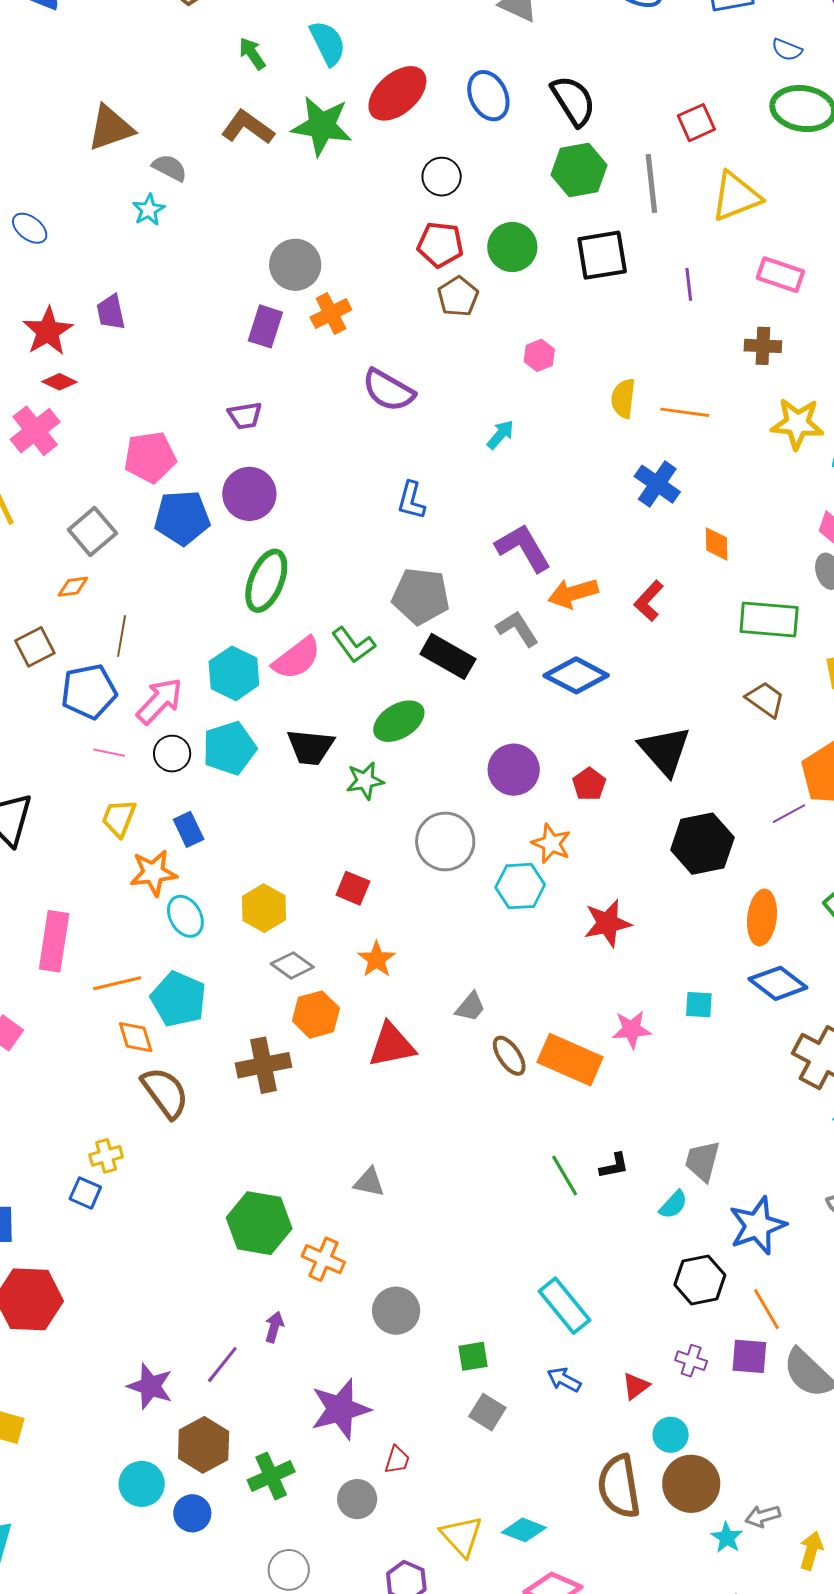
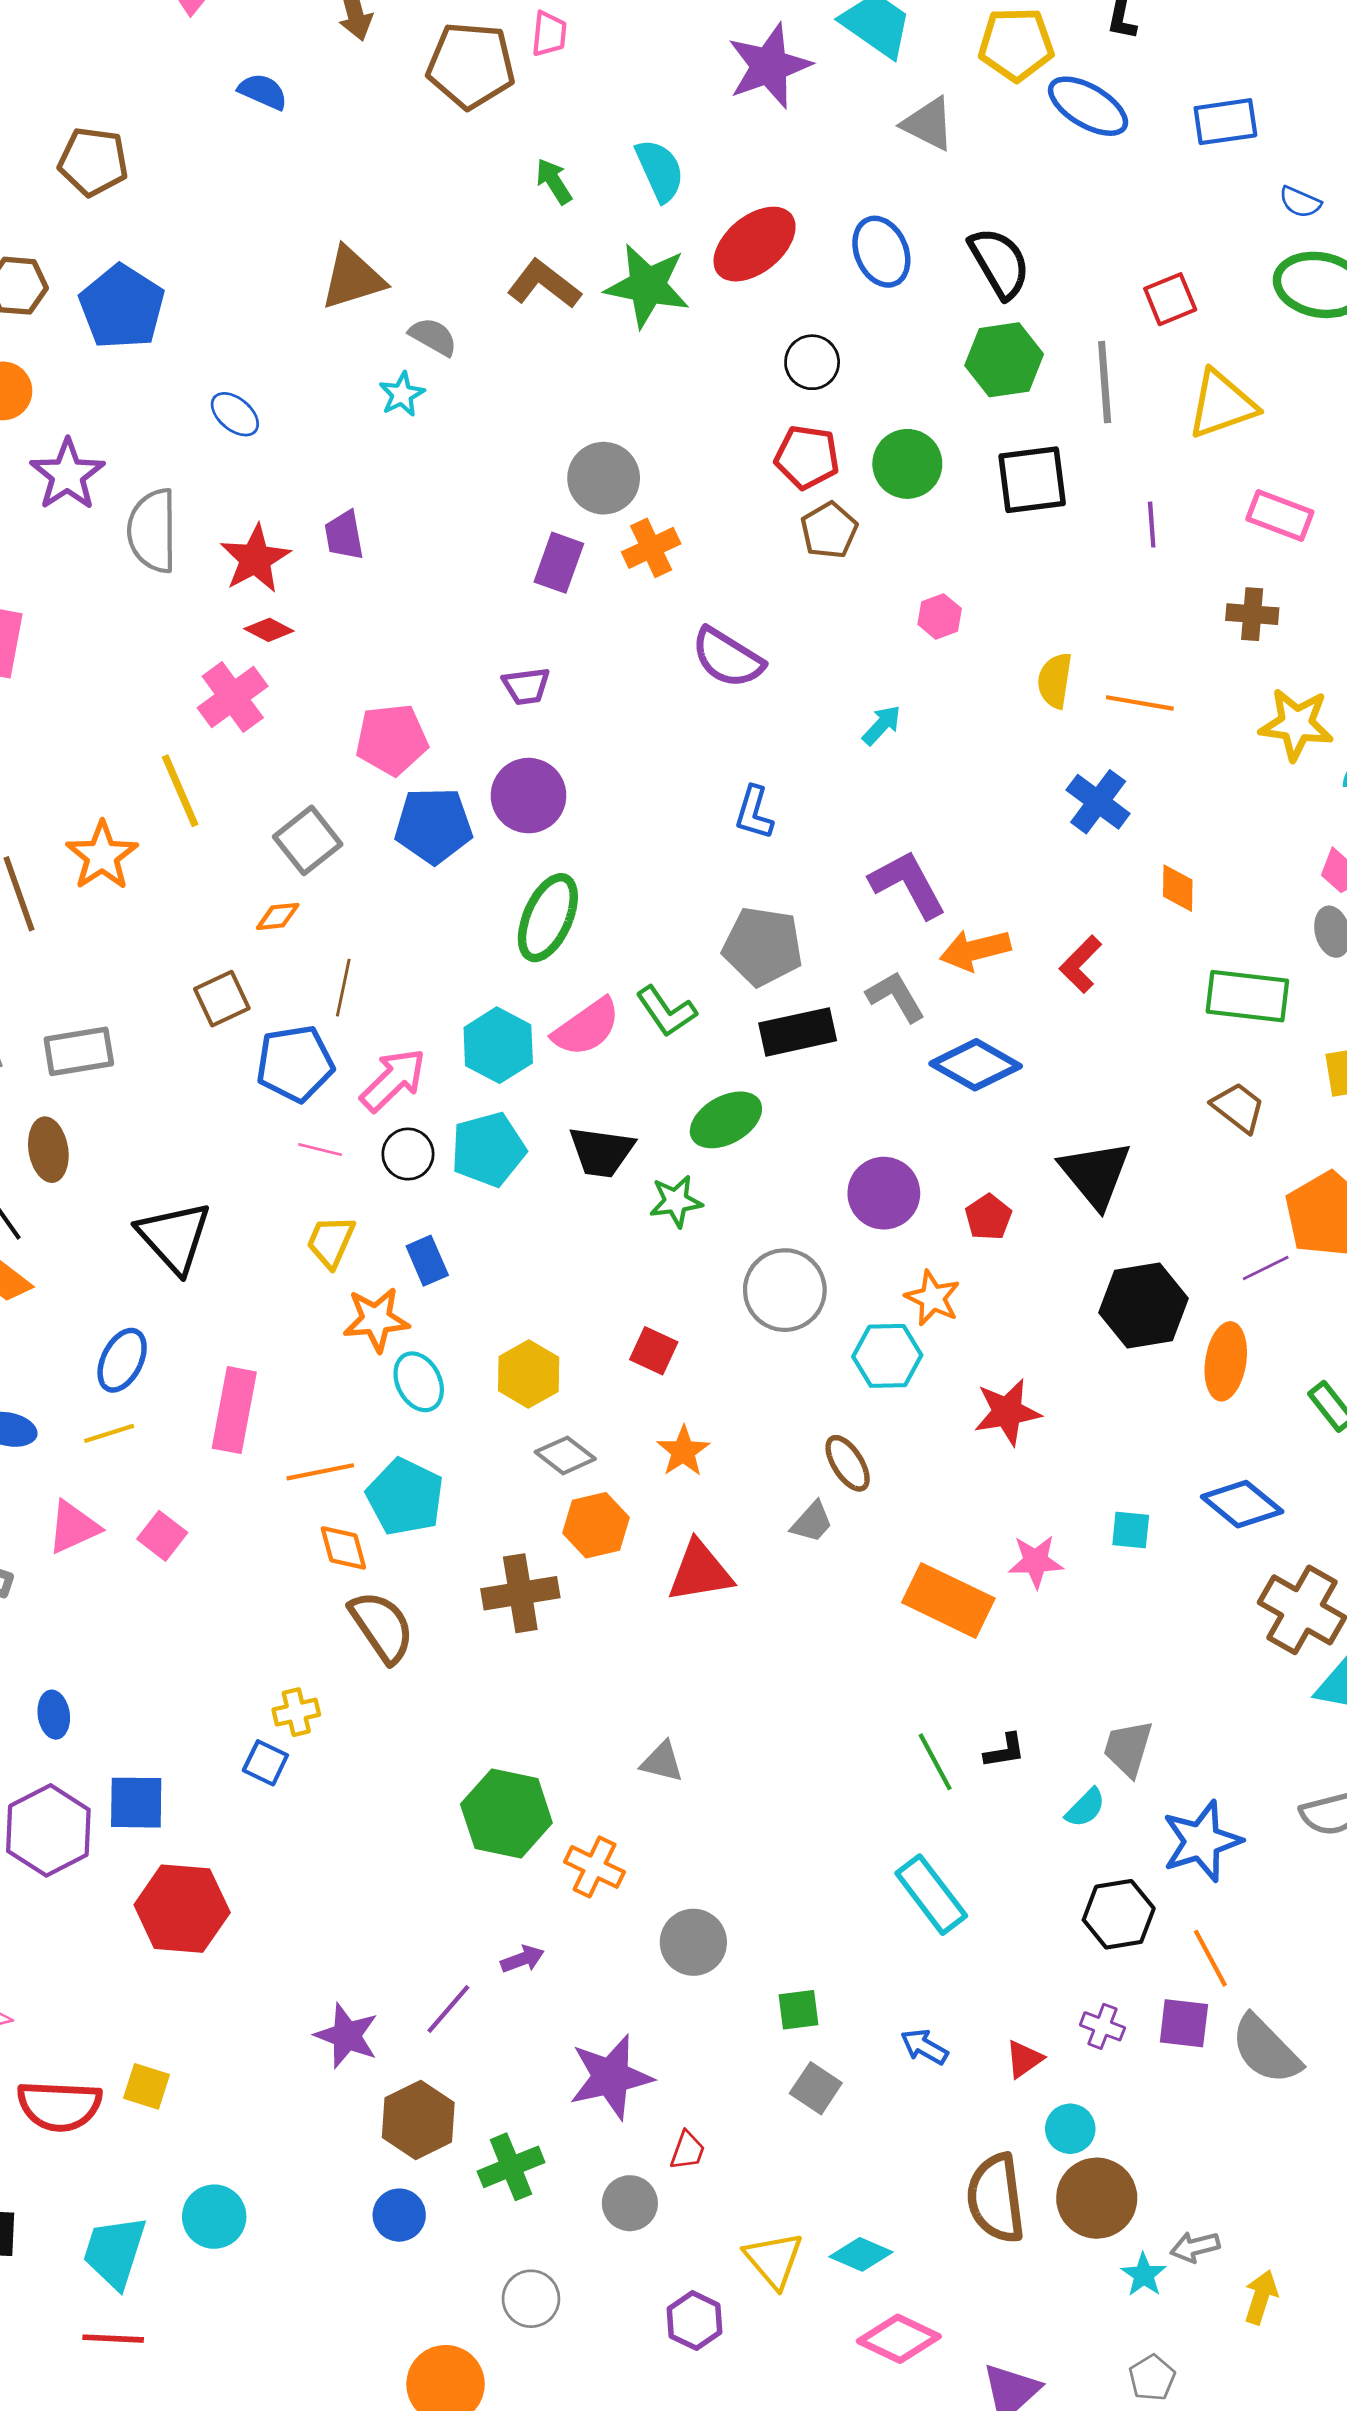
black rectangle: (448, 656) -> (798, 1032), turned -44
orange ellipse: (762, 917) -> (1226, 1361), moved
brown ellipse: (509, 1056) -> (848, 1463), moved
cyan rectangle: (564, 1306) -> (931, 1895), moved
purple arrow: (274, 1327) -> (522, 1959), turned 52
cyan circle: (142, 1484) -> (214, 2217), moved

